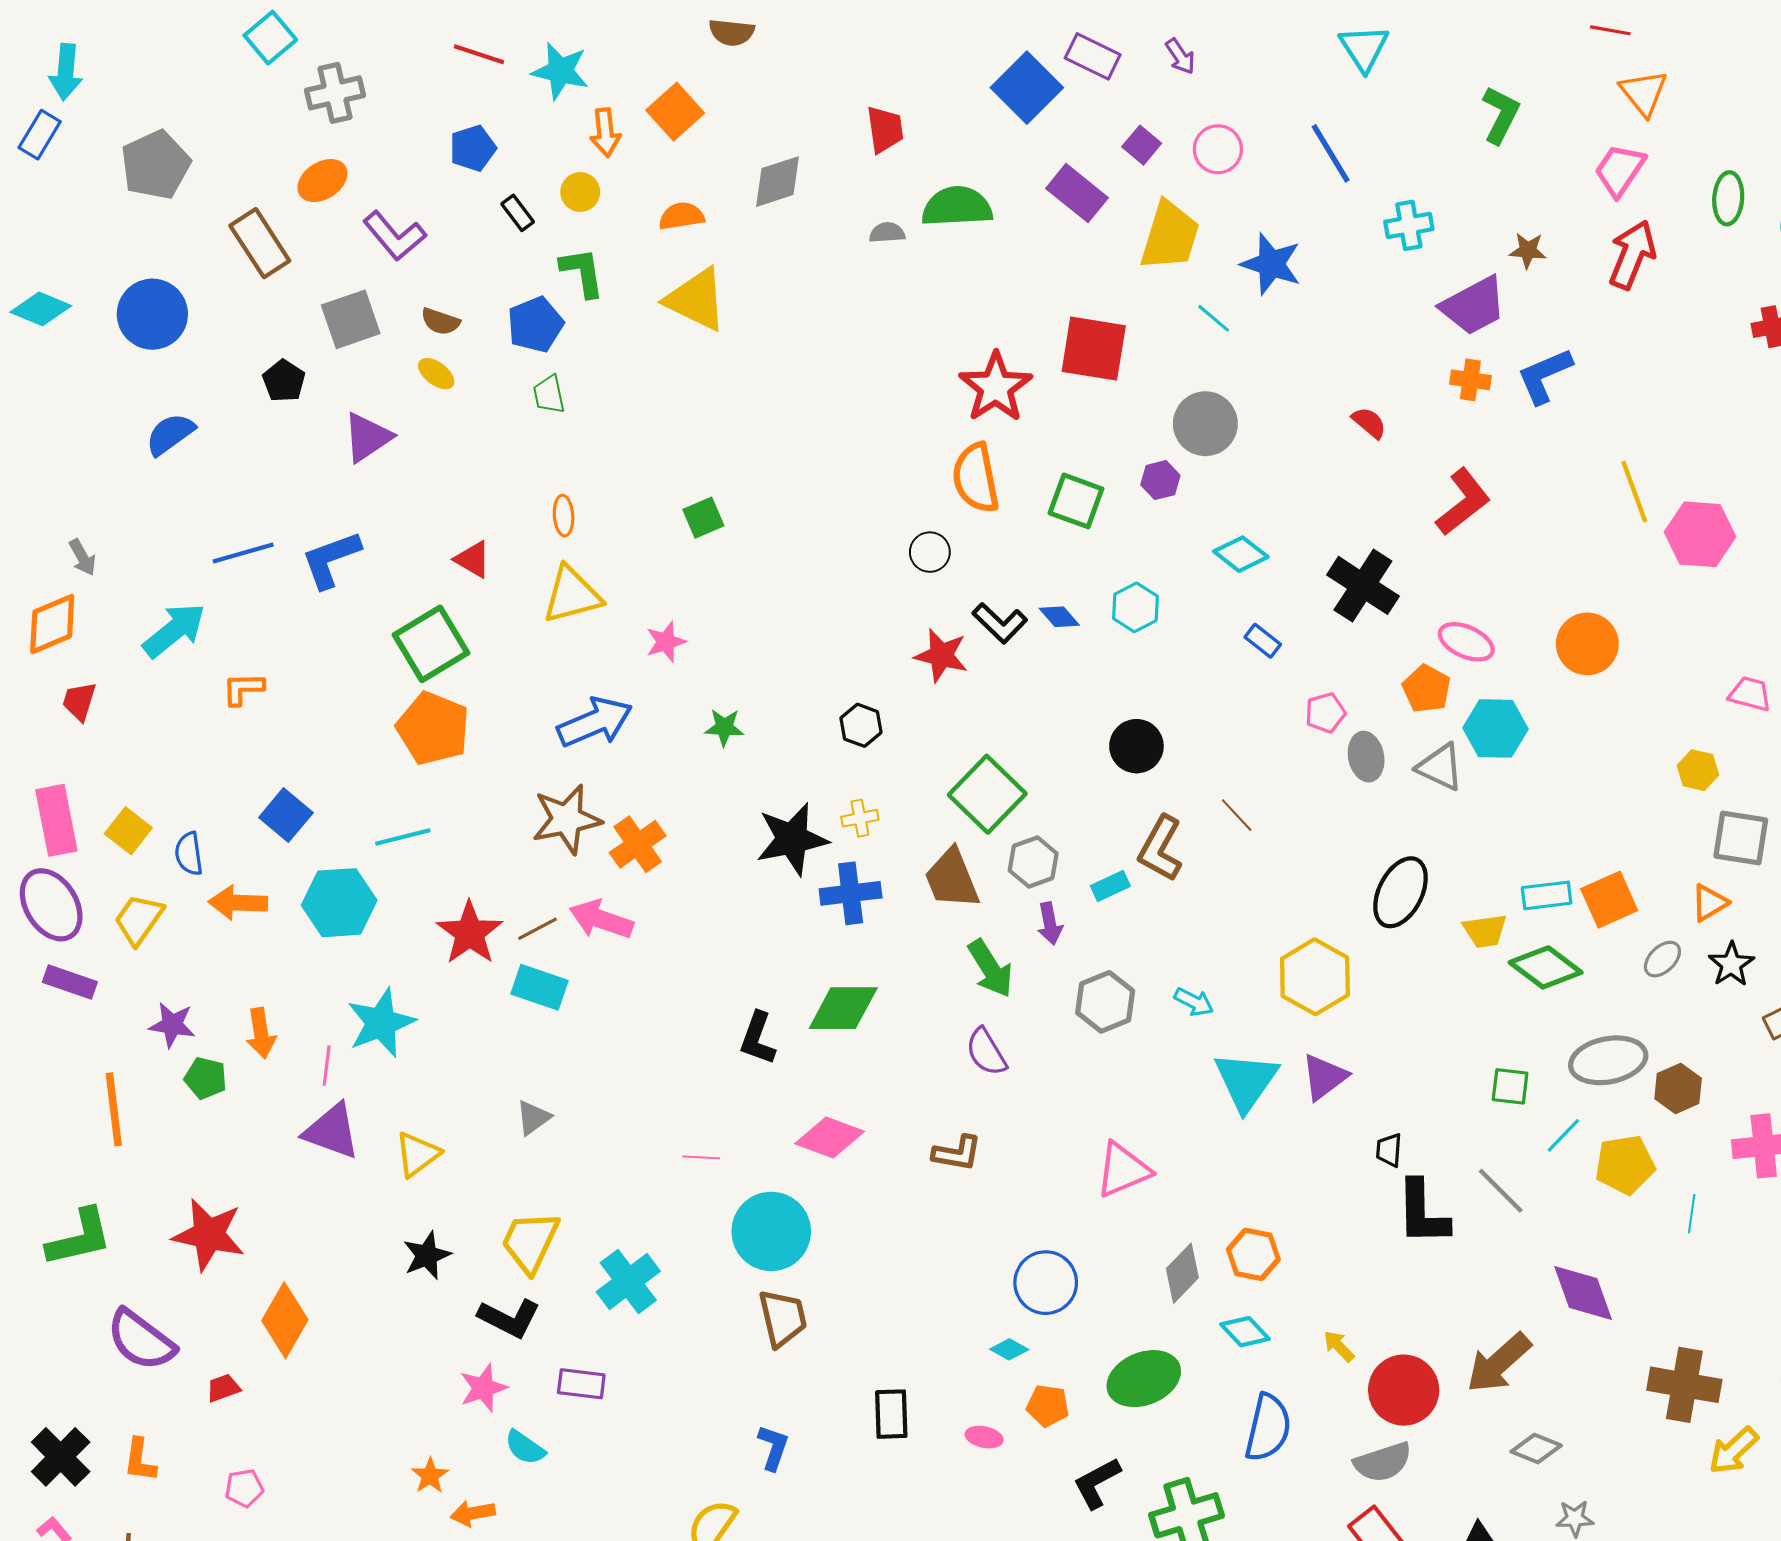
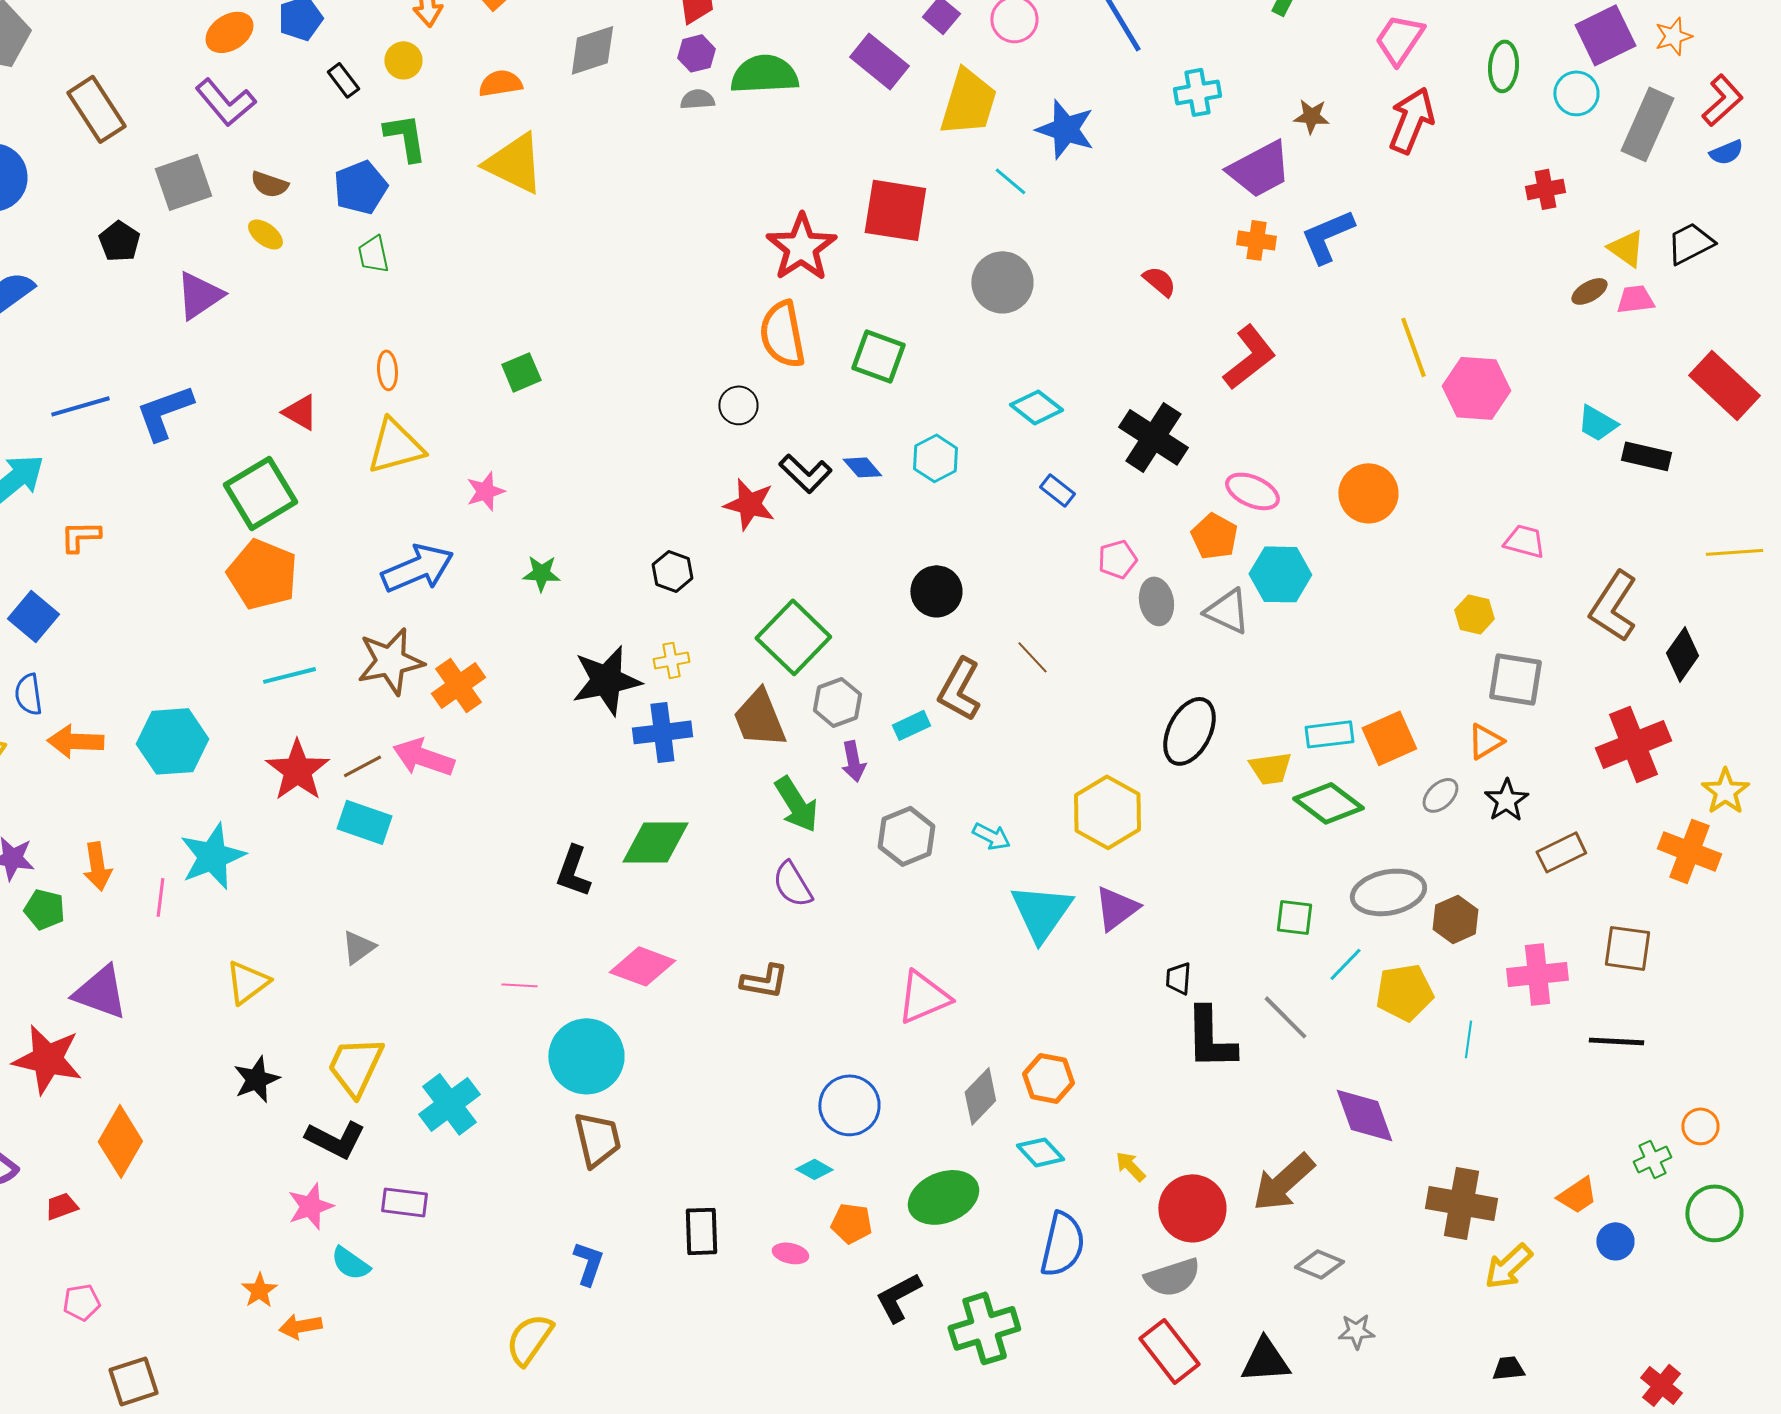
orange ellipse: (322, 181) -> (229, 32), moved
purple hexagon: (1160, 480) -> (696, 53), moved
blue square: (286, 815) -> (33, 616), moved
cyan line: (403, 837) -> (289, 675), moved
purple triangle: (332, 1131) -> (100, 992), moved

